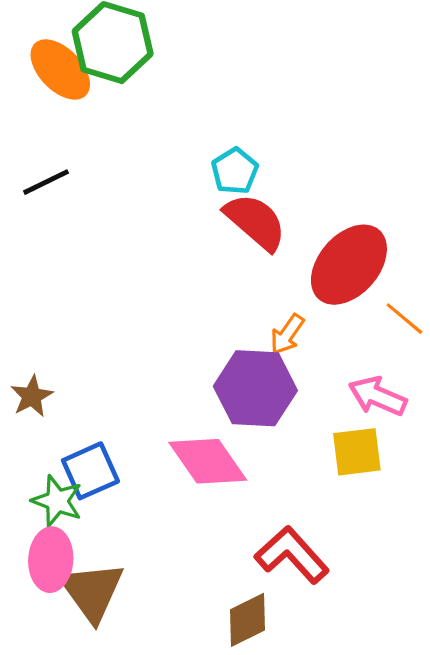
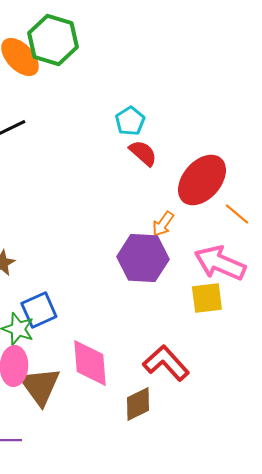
red semicircle: (255, 222) -> (143, 153), size x0.7
pink arrow: (378, 396) -> (220, 263), size x1.4
pink diamond: (208, 461) -> (90, 363), moved, turned 30

